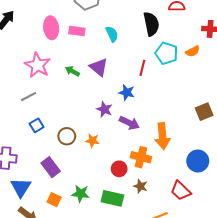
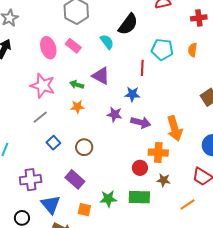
black semicircle: (151, 24) -> (128, 24), moved, turned 60
pink rectangle: (77, 31) -> (73, 46), turned 42
orange semicircle: (193, 51) -> (193, 50), moved, turned 136
orange star: (92, 141) -> (77, 107), moved

